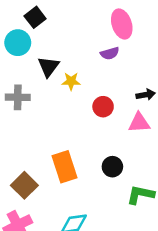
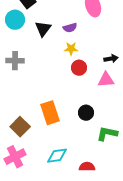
purple semicircle: (110, 53) -> (70, 28), moved
black triangle: (48, 67) -> (43, 29), moved
yellow star: (71, 81) -> (71, 49), moved

